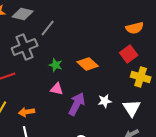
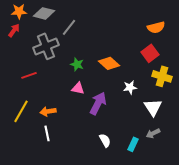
white star: (105, 101) -> (130, 87), moved

